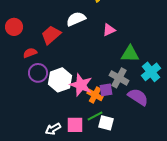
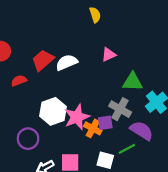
white semicircle: (76, 19) -> (67, 62), moved
purple circle: (38, 73) -> (28, 139), moved
pink star: (81, 85) -> (77, 117), turned 30
green line: (95, 116) -> (127, 149), moved

